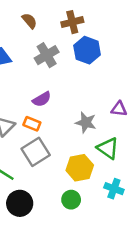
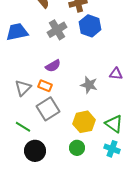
green triangle: (108, 148) -> (114, 124), moved
cyan cross: (114, 189) -> (112, 149), moved

